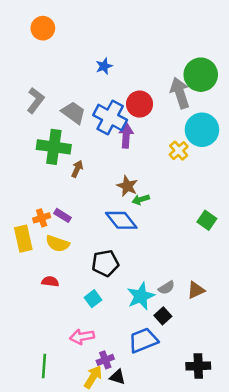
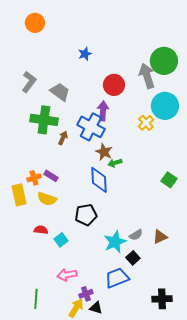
blue cross: (110, 118) -> (91, 127), moved
blue diamond: (121, 220) -> (99, 180), turned 36
cyan square: (93, 299) -> (61, 240), moved

